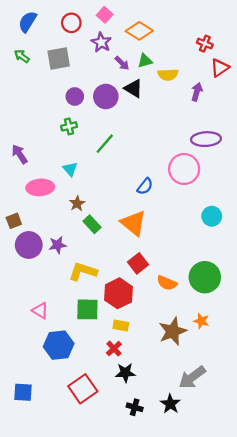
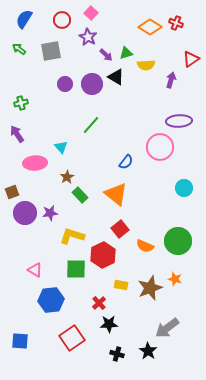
orange diamond: (139, 31) -> (150, 27), moved
red cross: (205, 44) -> (176, 23), moved
green cross: (69, 126) -> (21, 103), moved
yellow rectangle: (121, 326) -> (121, 285), moved

